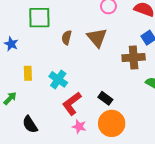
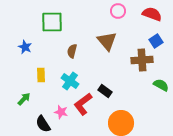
brown semicircle: (67, 38) -> (72, 51), moved
black rectangle: (105, 98) -> (105, 91), moved
pink star: (79, 127) -> (61, 112), moved

